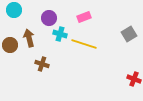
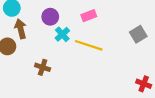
cyan cross: (60, 34) -> (62, 34), turned 32
brown arrow: (29, 38) -> (21, 29), moved

